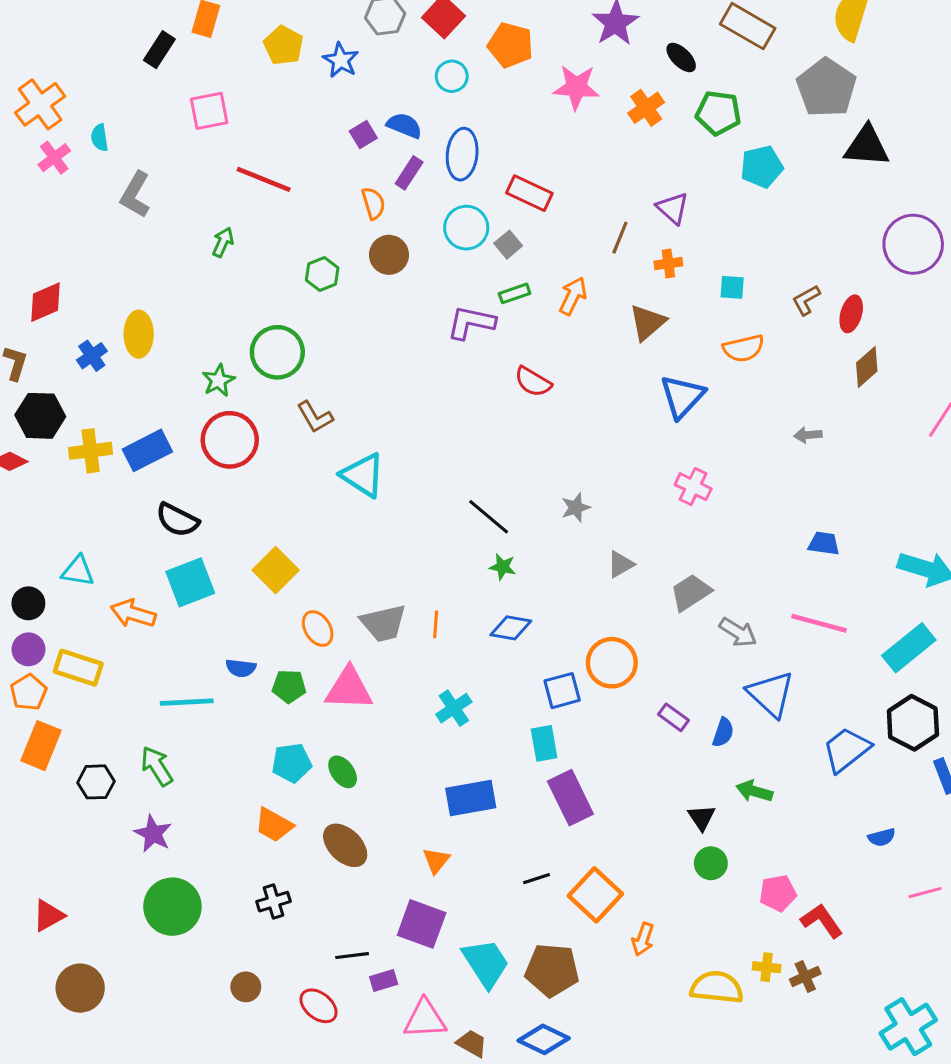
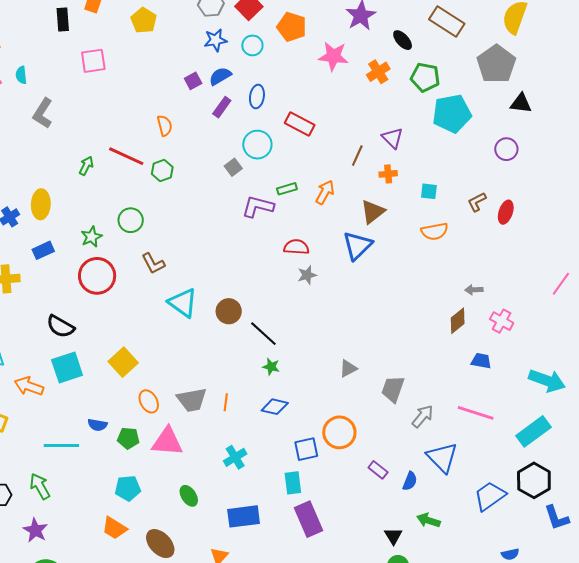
black rectangle: (159, 50) -> (63, 19), turned -40
blue star: (341, 60) -> (216, 40), moved, turned 30
blue semicircle: (404, 125) -> (220, 76), turned -55
black triangle: (867, 146) -> (521, 103), size x0.7
blue ellipse: (462, 154) -> (257, 97), size x0.7
cyan pentagon: (762, 167) -> (452, 114), size x1.4
red line: (264, 179) -> (126, 156), moved
orange semicircle: (373, 203) -> (165, 126), moved
green arrow: (223, 242) -> (86, 166), moved
purple circle: (913, 244) -> (506, 149), moved, size x0.6
gray square: (508, 245) -> (233, 167), moved
brown circle: (389, 255) -> (229, 311), moved
green circle: (277, 352) -> (131, 220), size x0.7
brown diamond: (867, 367) -> (458, 321), moved
red semicircle: (533, 382) -> (296, 247), turned 150
blue triangle: (682, 396) -> (357, 246), moved
blue rectangle: (147, 450) -> (43, 250), moved, size x0.7
pink cross: (693, 487) -> (502, 321), moved
gray star: (576, 508) -> (307, 275), moved
gray trapezoid: (691, 592) -> (393, 389), turned -40
gray arrow: (738, 632) -> (423, 416), turned -85
green ellipse: (343, 772) -> (189, 496), moved

